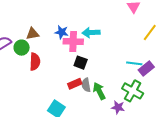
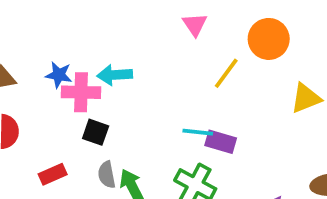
purple rectangle: (146, 68) -> (221, 142), turned 56
red rectangle: (75, 84) -> (53, 174), moved

